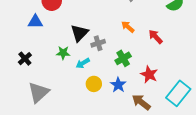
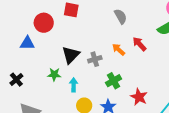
red arrow: (156, 37) -> (139, 44), moved
gray cross: (98, 43) -> (95, 59), moved
cyan arrow: (83, 63) -> (74, 85), turned 120

